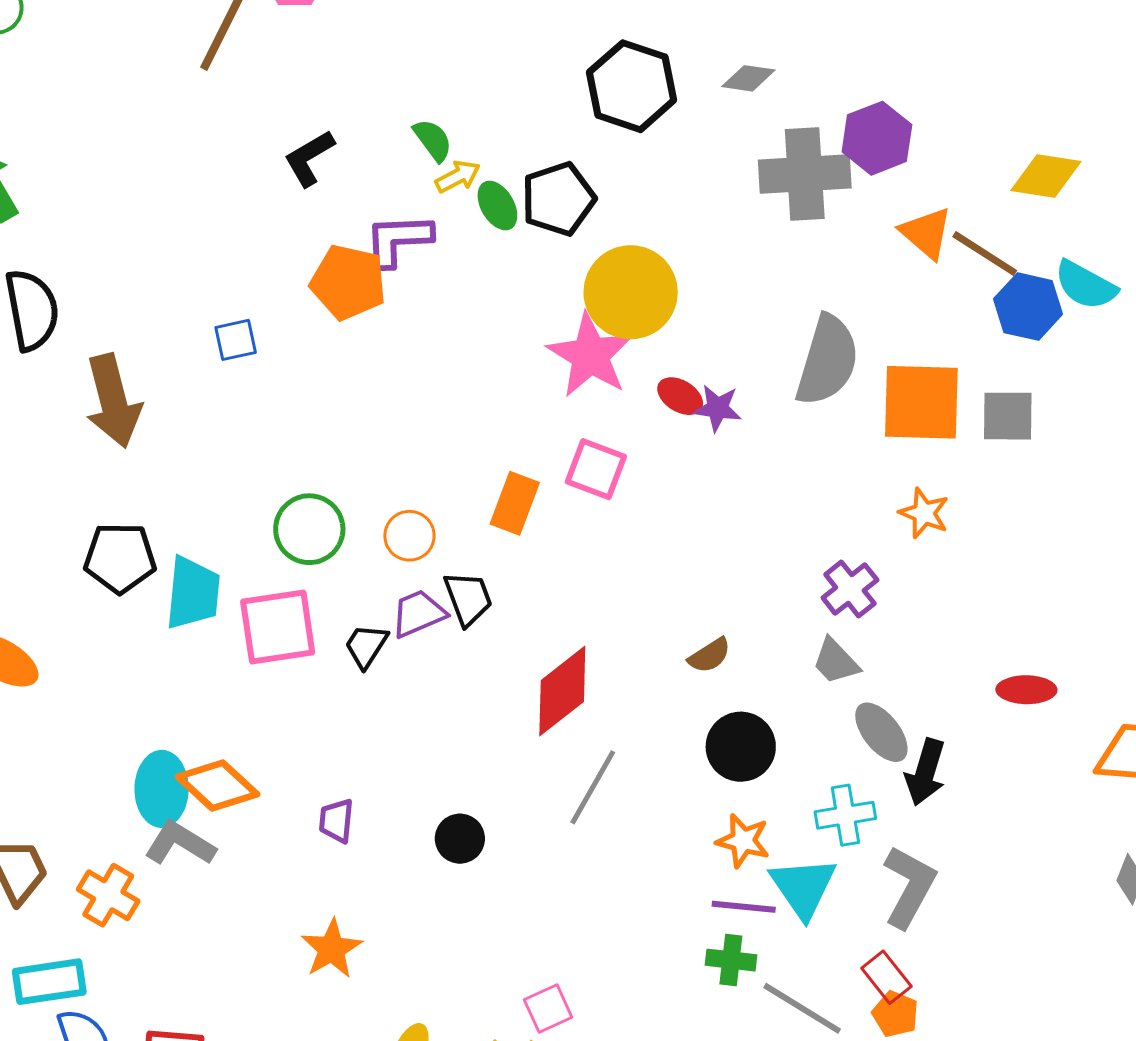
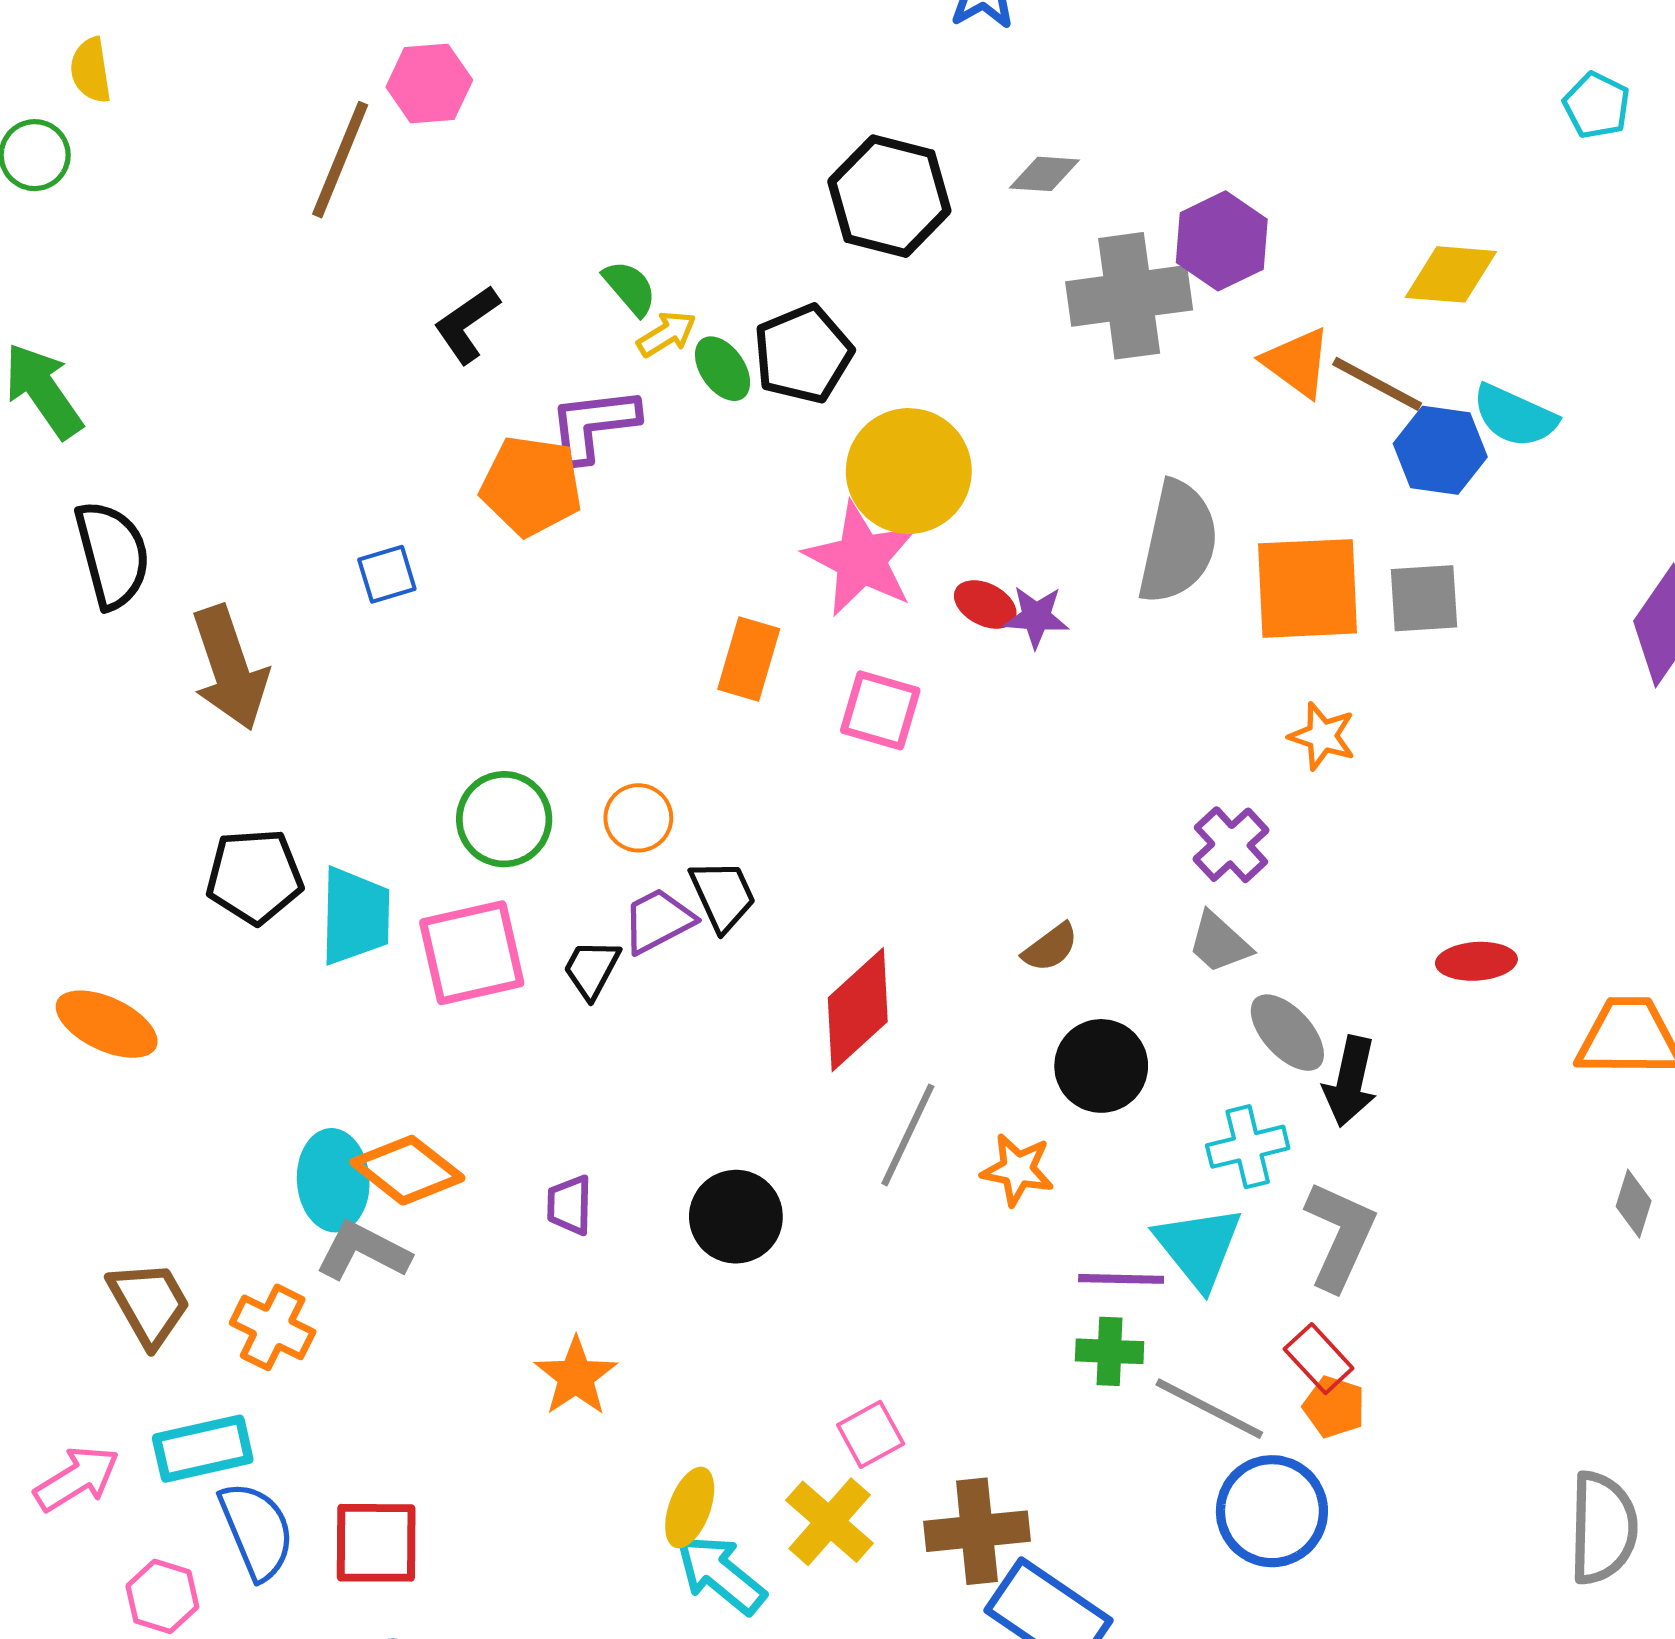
orange rectangle: (515, 503) -> (749, 659), moved
black circle: (460, 839) -> (736, 1217), size x1.4
orange star: (743, 841) -> (1017, 1170), moved

